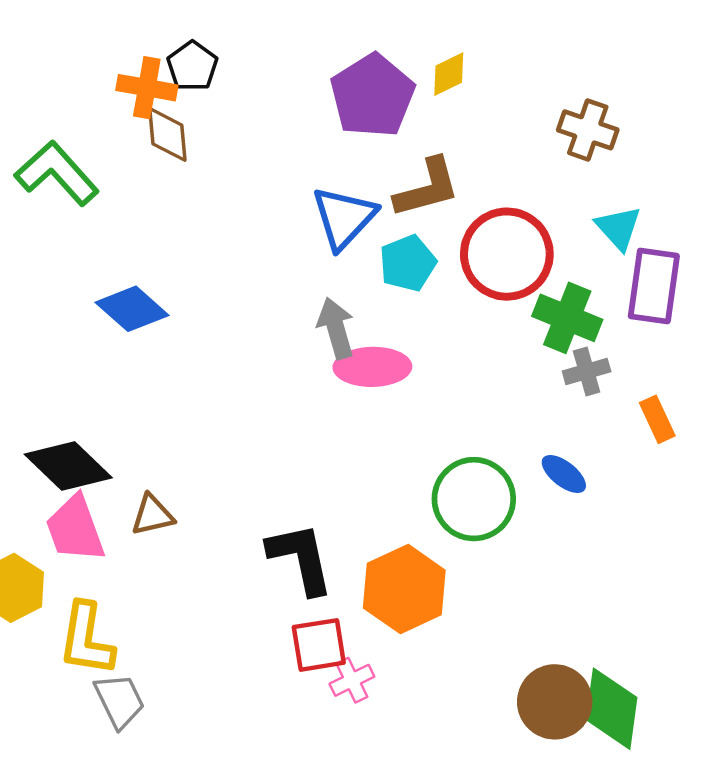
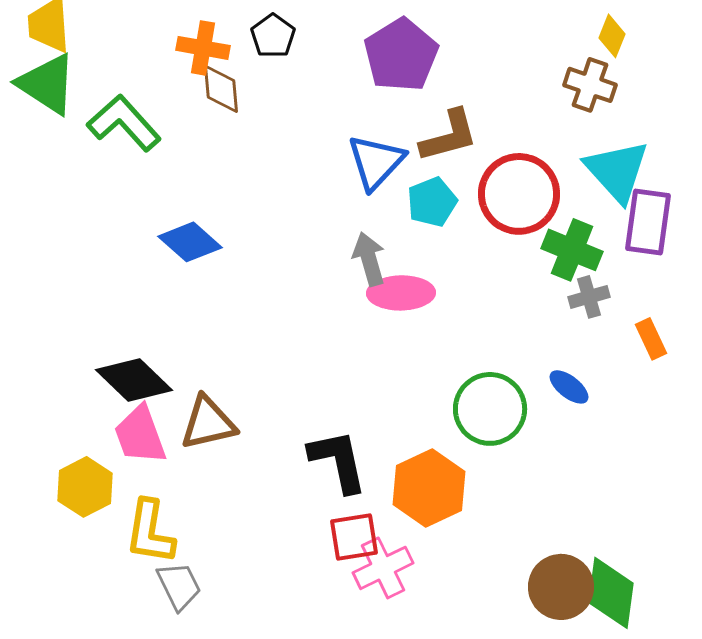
black pentagon: (192, 66) -> (273, 36), moved
yellow diamond: (449, 74) -> (612, 36), moved, turned -42
cyan triangle: (619, 228) -> (617, 171), size x1.6
brown triangle: (152, 515) -> (208, 423), size x1.5
pink cross: (352, 680) -> (383, 568), size x1.5

